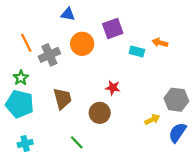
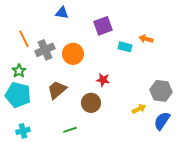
orange circle: (82, 44) -> (73, 54), moved
brown trapezoid: (62, 99) -> (57, 90), turned -115
green line: (77, 142) -> (70, 130), turned -64

